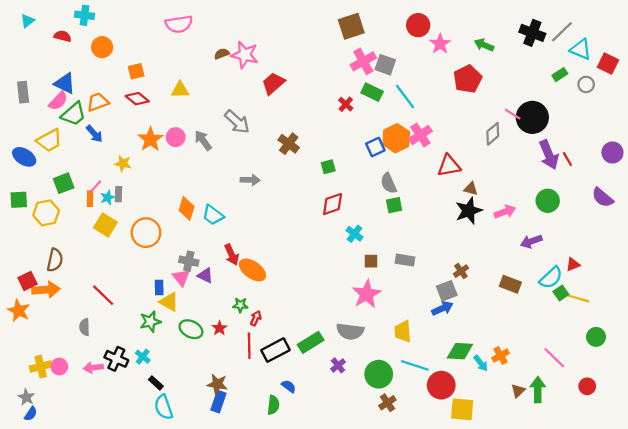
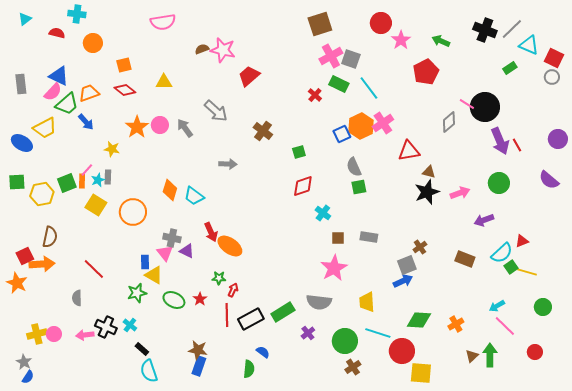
gray circle: (586, 84) -> (552, 77), moved
green square: (64, 183) -> (67, 183), moved
cyan arrow: (481, 363) -> (497, 306), moved, turned 98

